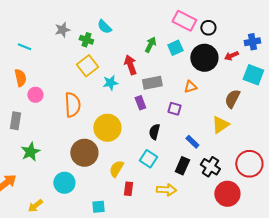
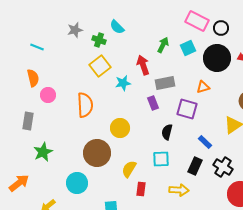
purple square: (174, 109) -> (187, 109), size x1.5
yellow circle: (107, 128) -> (120, 128), size x0.7
cyan square: (148, 159) -> (161, 159), turned -36

